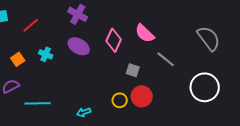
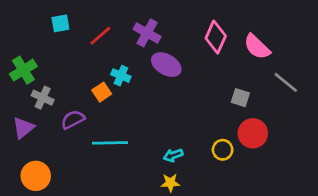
purple cross: (78, 14) -> (147, 33), moved
pink diamond: (114, 40) -> (216, 37), moved
orange square: (18, 59) -> (102, 92), moved
yellow circle: (120, 100) -> (223, 150), moved

